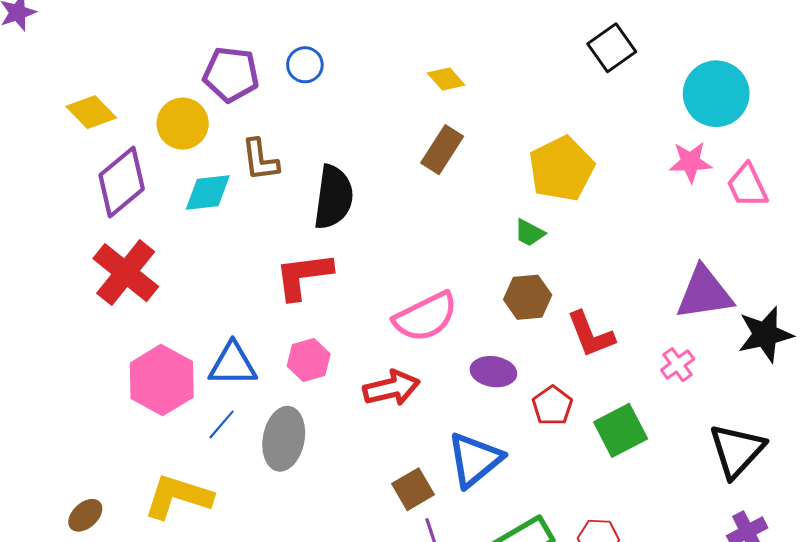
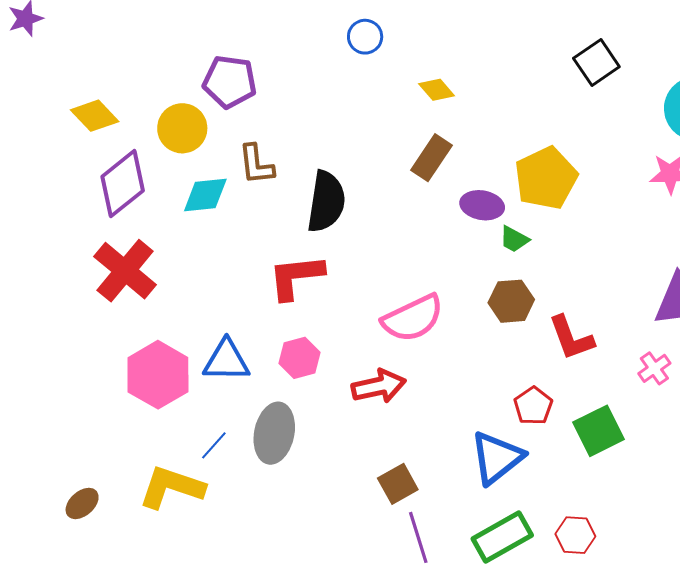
blue circle: (305, 65) -> (365, 37), moved
purple ellipse: (493, 372) -> (482, 205), moved
blue line: (222, 424) -> (214, 445), moved
blue triangle: (475, 460) -> (497, 458), moved

